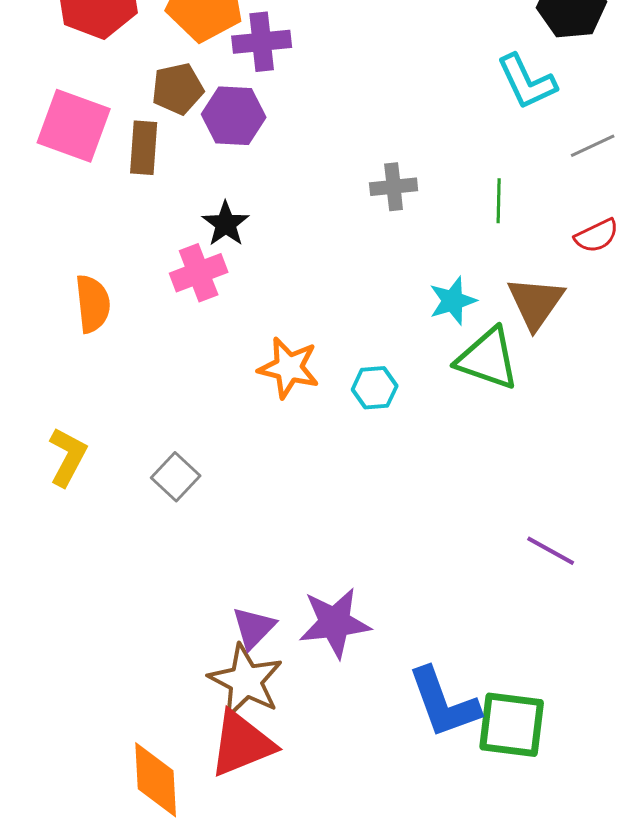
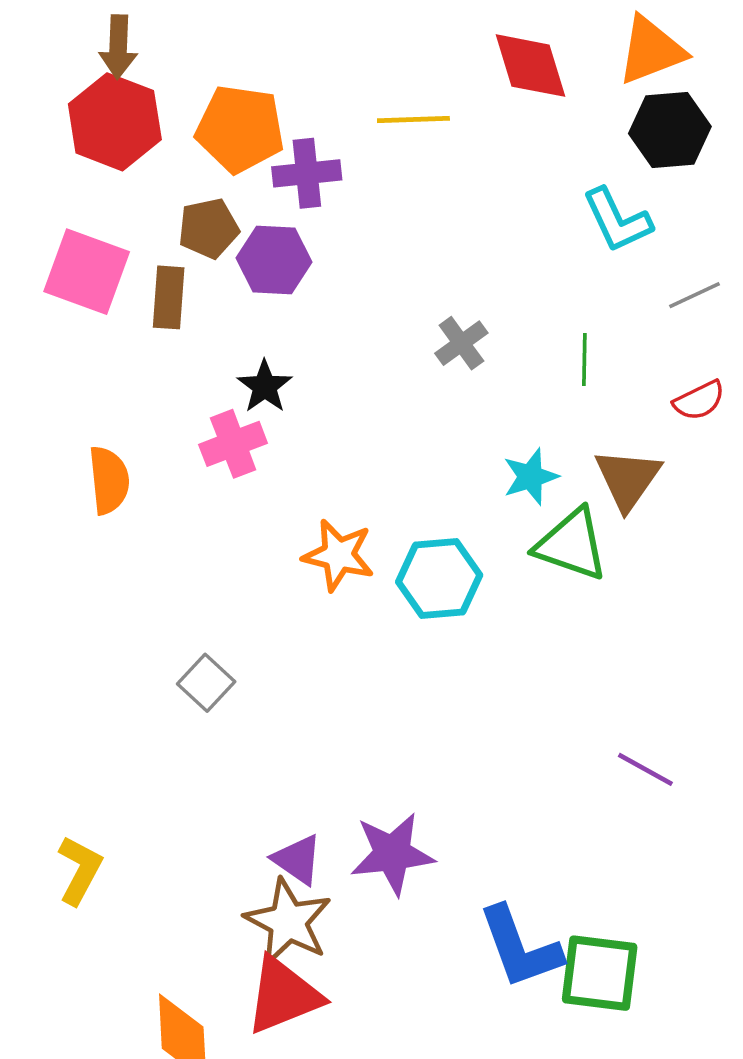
gray cross: (394, 187) -> (461, 343), turned -30
cyan hexagon: (375, 388) -> (439, 579), size x1.6
yellow L-shape: (68, 457) -> (80, 870), moved
purple triangle: (254, 628) -> (297, 860), turned -39

